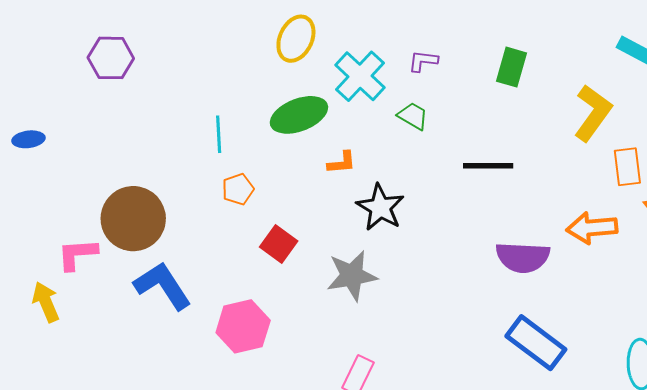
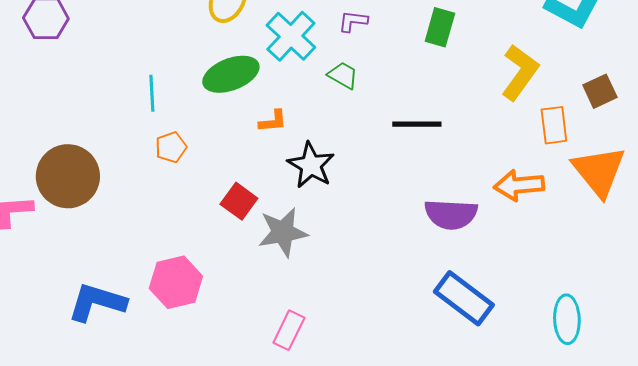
red square: (279, 244) -> (239, 201), moved
blue L-shape: (163, 286) -> (97, 302), moved, turned -40

